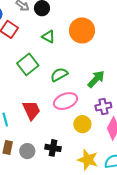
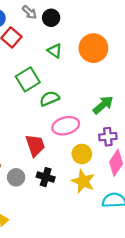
green semicircle: (59, 75) -> (50, 99), moved
red trapezoid: (31, 110) -> (35, 145), moved
yellow star: (88, 160) -> (83, 181), moved

